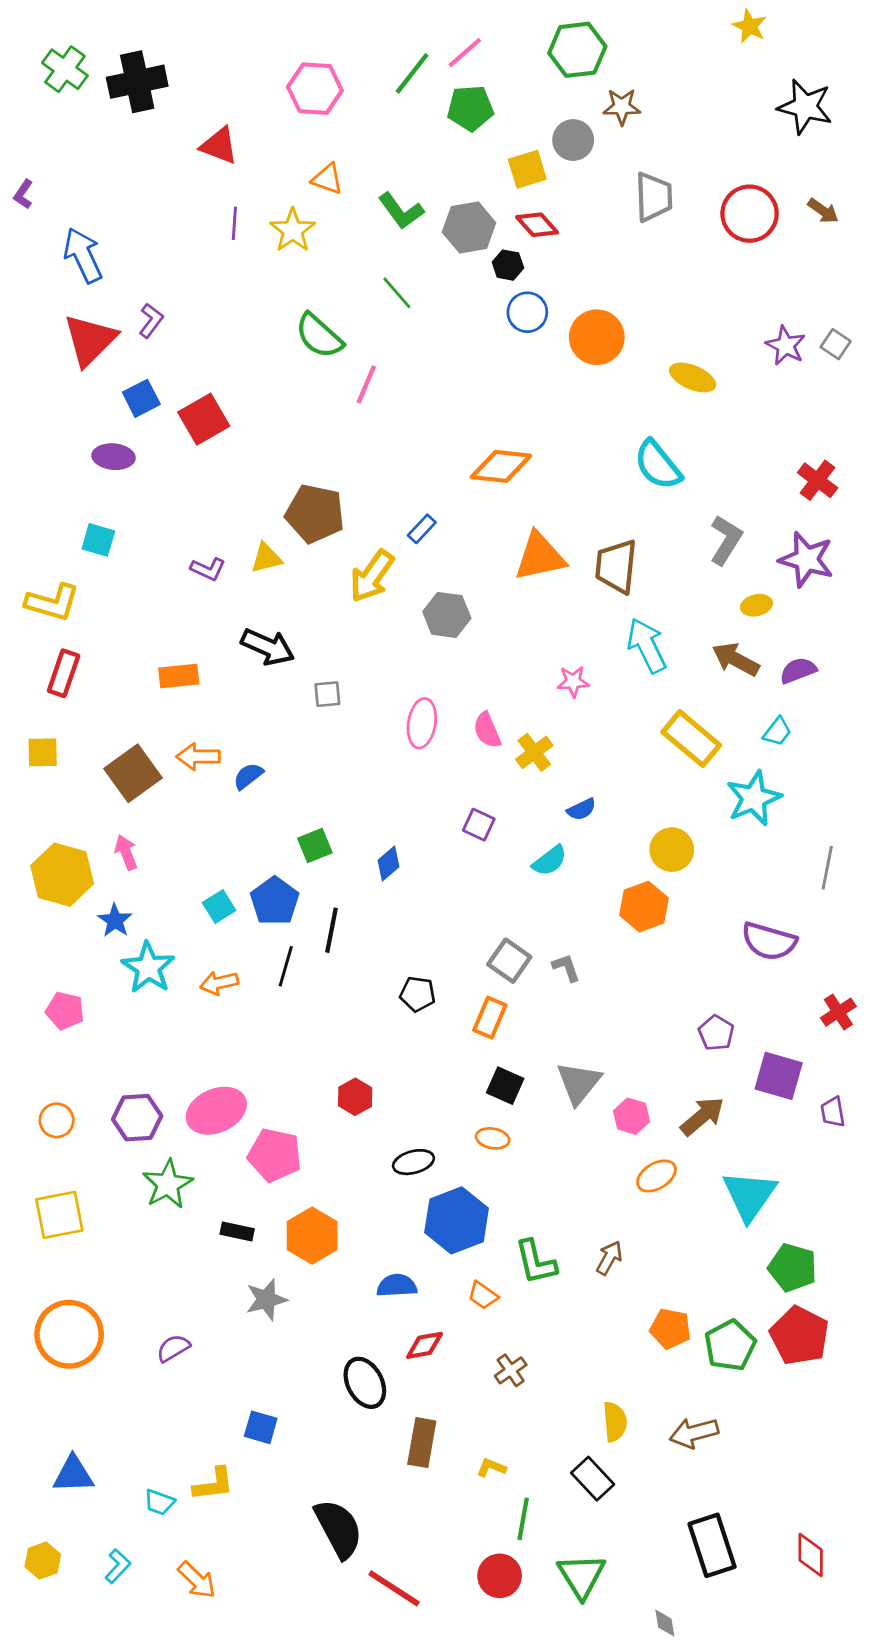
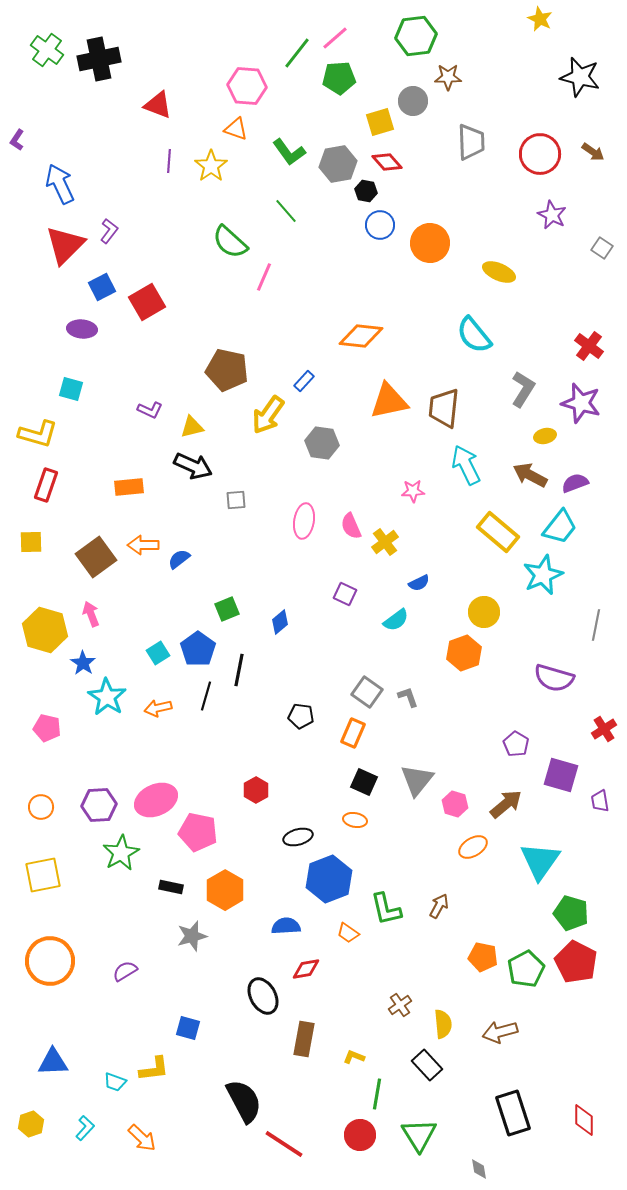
pink hexagon: (315, 89) -> (247, 86), moved
purple star: (786, 346) -> (552, 215), moved
yellow triangle: (266, 558) -> (192, 427), moved
cyan trapezoid: (777, 732) -> (560, 527), size x1.6
brown cross: (511, 1370) -> (400, 1005), moved

